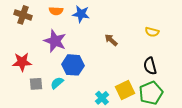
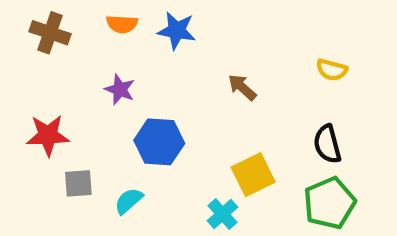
purple star: (55, 41) -> (120, 90), size x0.6
cyan semicircle: (57, 83) -> (129, 201), moved
yellow square: (125, 90) -> (253, 175), moved

